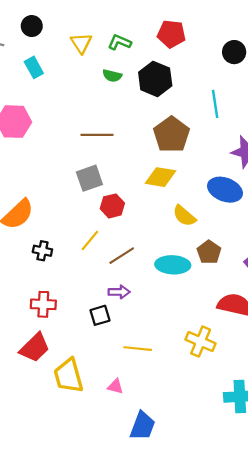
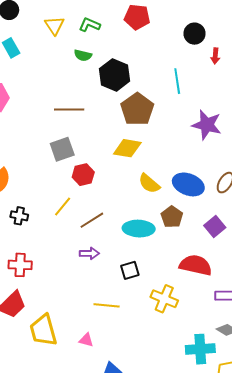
black hexagon: (155, 79) -> (115, 75), moved
blue ellipse: (225, 190) -> (188, 184), moved
black square: (100, 315) -> (130, 270), moved

